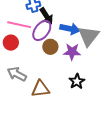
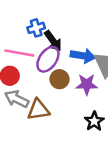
gray arrow: (17, 74) -> (17, 99), moved
brown triangle: (40, 89) -> (38, 110), moved

